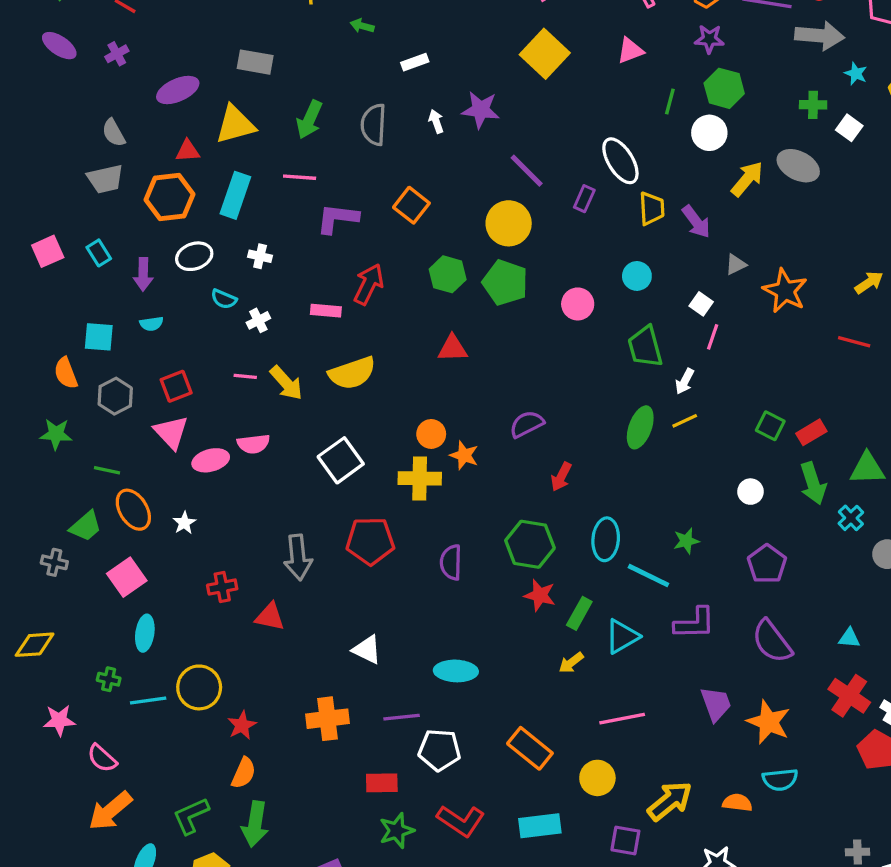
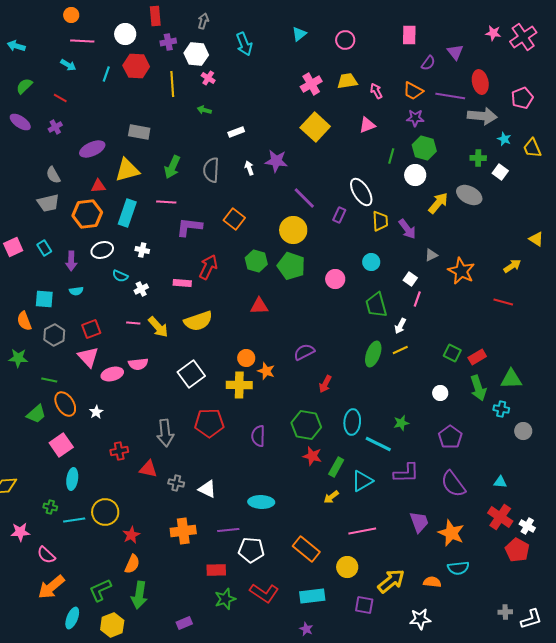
cyan cross: (851, 518) -> (501, 409), turned -35
gray cross: (54, 562) -> (176, 483), moved

